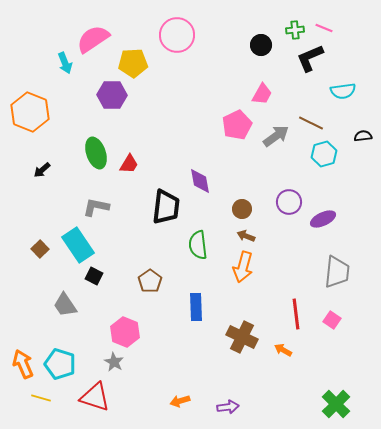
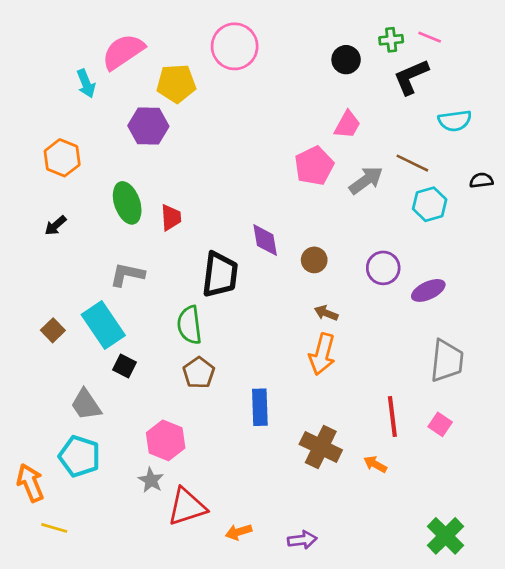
orange hexagon: (30, 112) -> (62, 158), moved, size x0.7
red trapezoid: (129, 164) -> (171, 218), turned -35
brown circle: (242, 209) -> (314, 260), moved
green semicircle: (198, 245) -> (189, 325), moved
cyan pentagon: (60, 364) -> (79, 456), moved
red triangle: (95, 397) -> (187, 507), moved, turned -36

